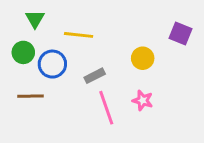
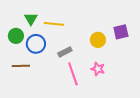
green triangle: (35, 19) -> (31, 19), moved
purple square: (180, 33) -> (121, 32), moved, turned -35

